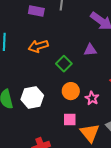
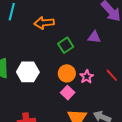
pink star: (92, 98) -> (87, 77), moved
pink square: (70, 119) -> (68, 93), moved, turned 32

